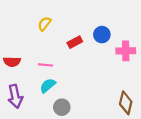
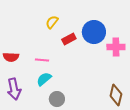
yellow semicircle: (44, 24) -> (52, 22), moved
blue circle: (102, 35) -> (94, 32), size x1.5

